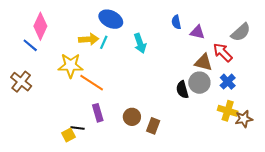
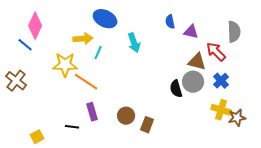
gray semicircle: (241, 32) -> (234, 32), turned -50
cyan line: (104, 42) -> (98, 53), moved
yellow square: (68, 135) -> (37, 137), moved

